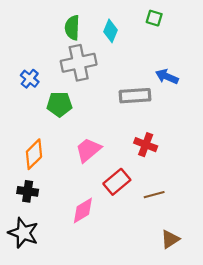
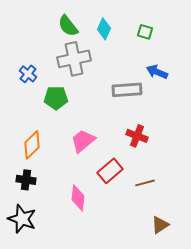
green square: (154, 18) -> (145, 32), moved
green semicircle: (72, 28) -> (68, 26), turned -40
pink diamond: (83, 211) -> (78, 198), turned -52

